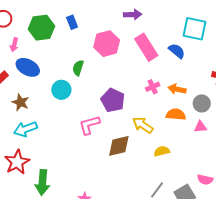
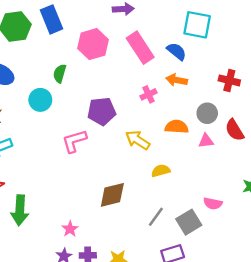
blue rectangle: (72, 22) -> (52, 19), size x1.6
orange arrow: (177, 89) -> (177, 80), moved
purple pentagon: (113, 100) -> (102, 111), turned -30
brown diamond: (119, 146) -> (112, 195), moved

